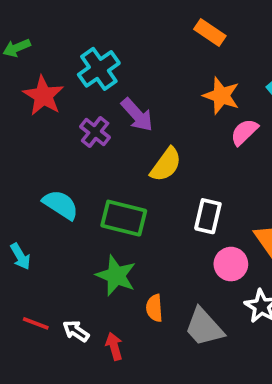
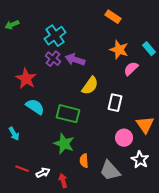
red star: (43, 96) -> (26, 79), moved
purple arrow: (137, 115) -> (75, 60), turned 150
purple cross: (95, 132) -> (53, 59), moved
white rectangle: (208, 216) -> (115, 103), moved
white arrow: (76, 331) -> (43, 173), turned 120

